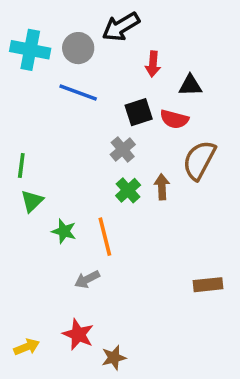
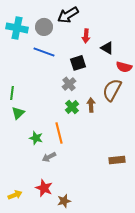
black triangle: (190, 85) -> (107, 48), turned 32
red semicircle: (174, 119) -> (124, 67), moved
green star: (64, 231) -> (36, 138), moved

